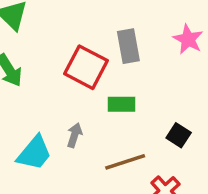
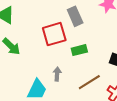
red square: (86, 67) -> (54, 34), turned -30

